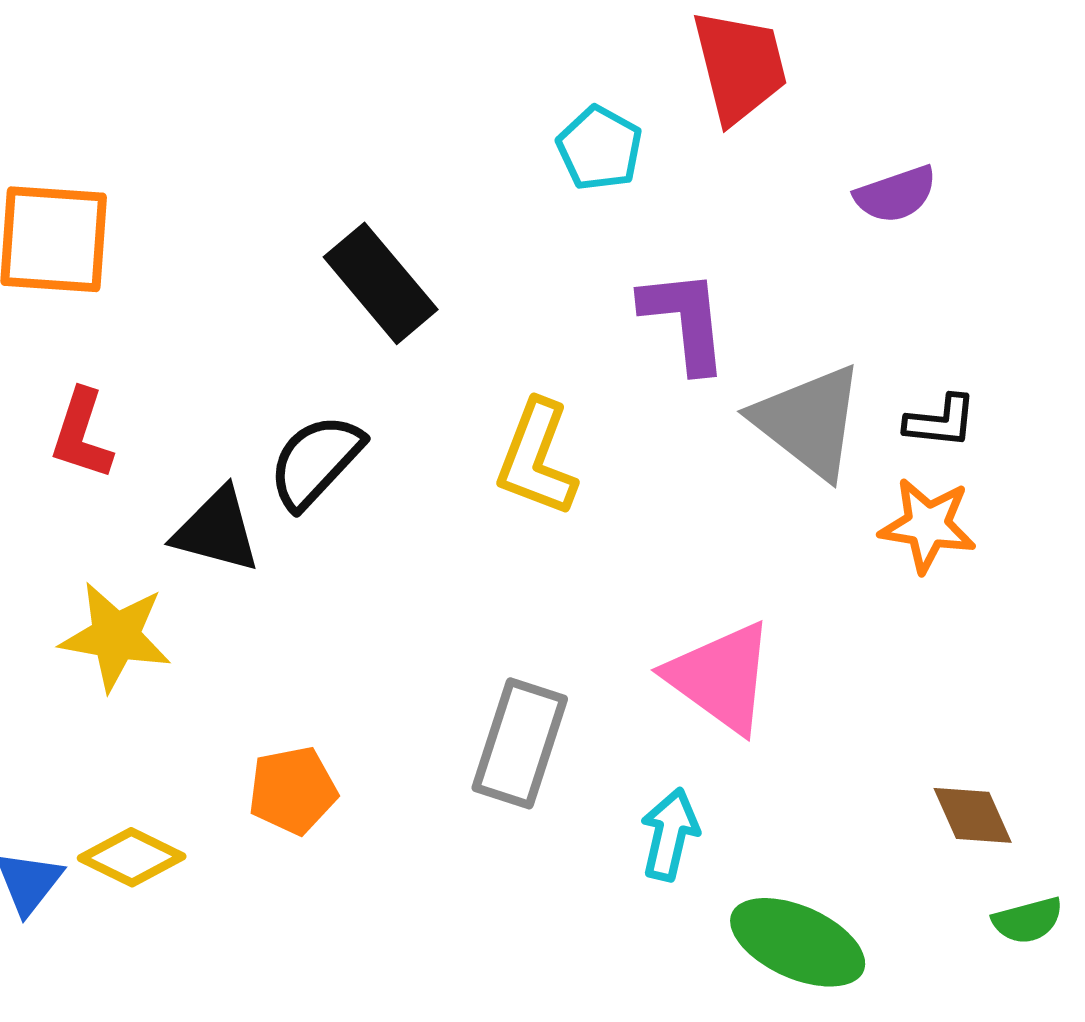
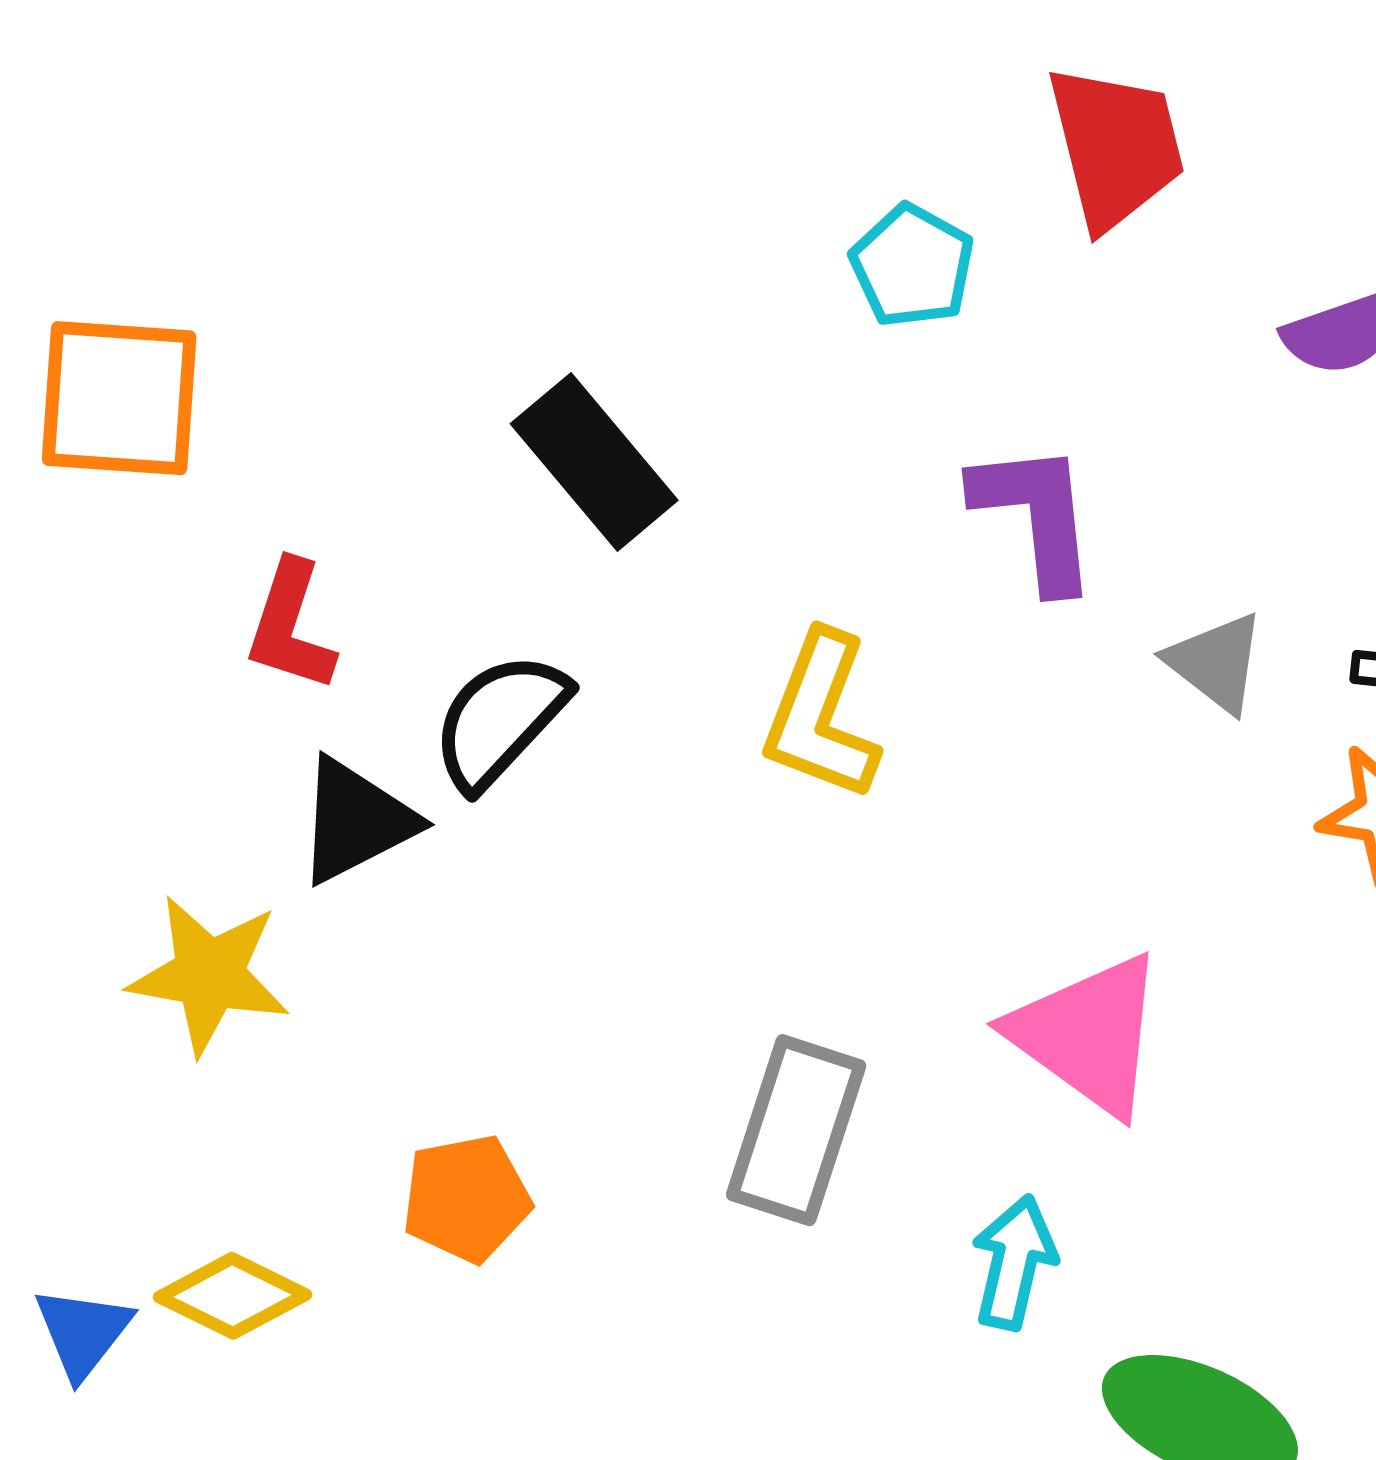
gray triangle: (809, 421) -> (1216, 662), size x0.6
red L-shape: (82, 434) -> (291, 626), moved
black triangle: (217, 530) -> (356, 821), turned -42

